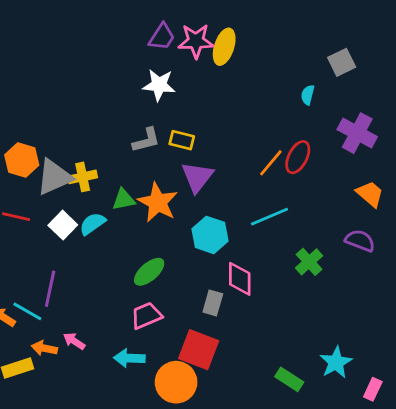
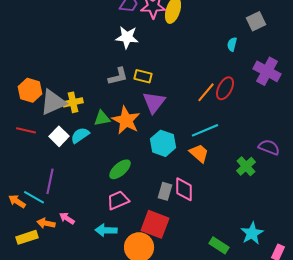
orange trapezoid: (370, 194) -> (199, 153), moved
green cross: (309, 262) -> (246, 166), moved
pink diamond: (240, 279) -> (184, 189), moved

